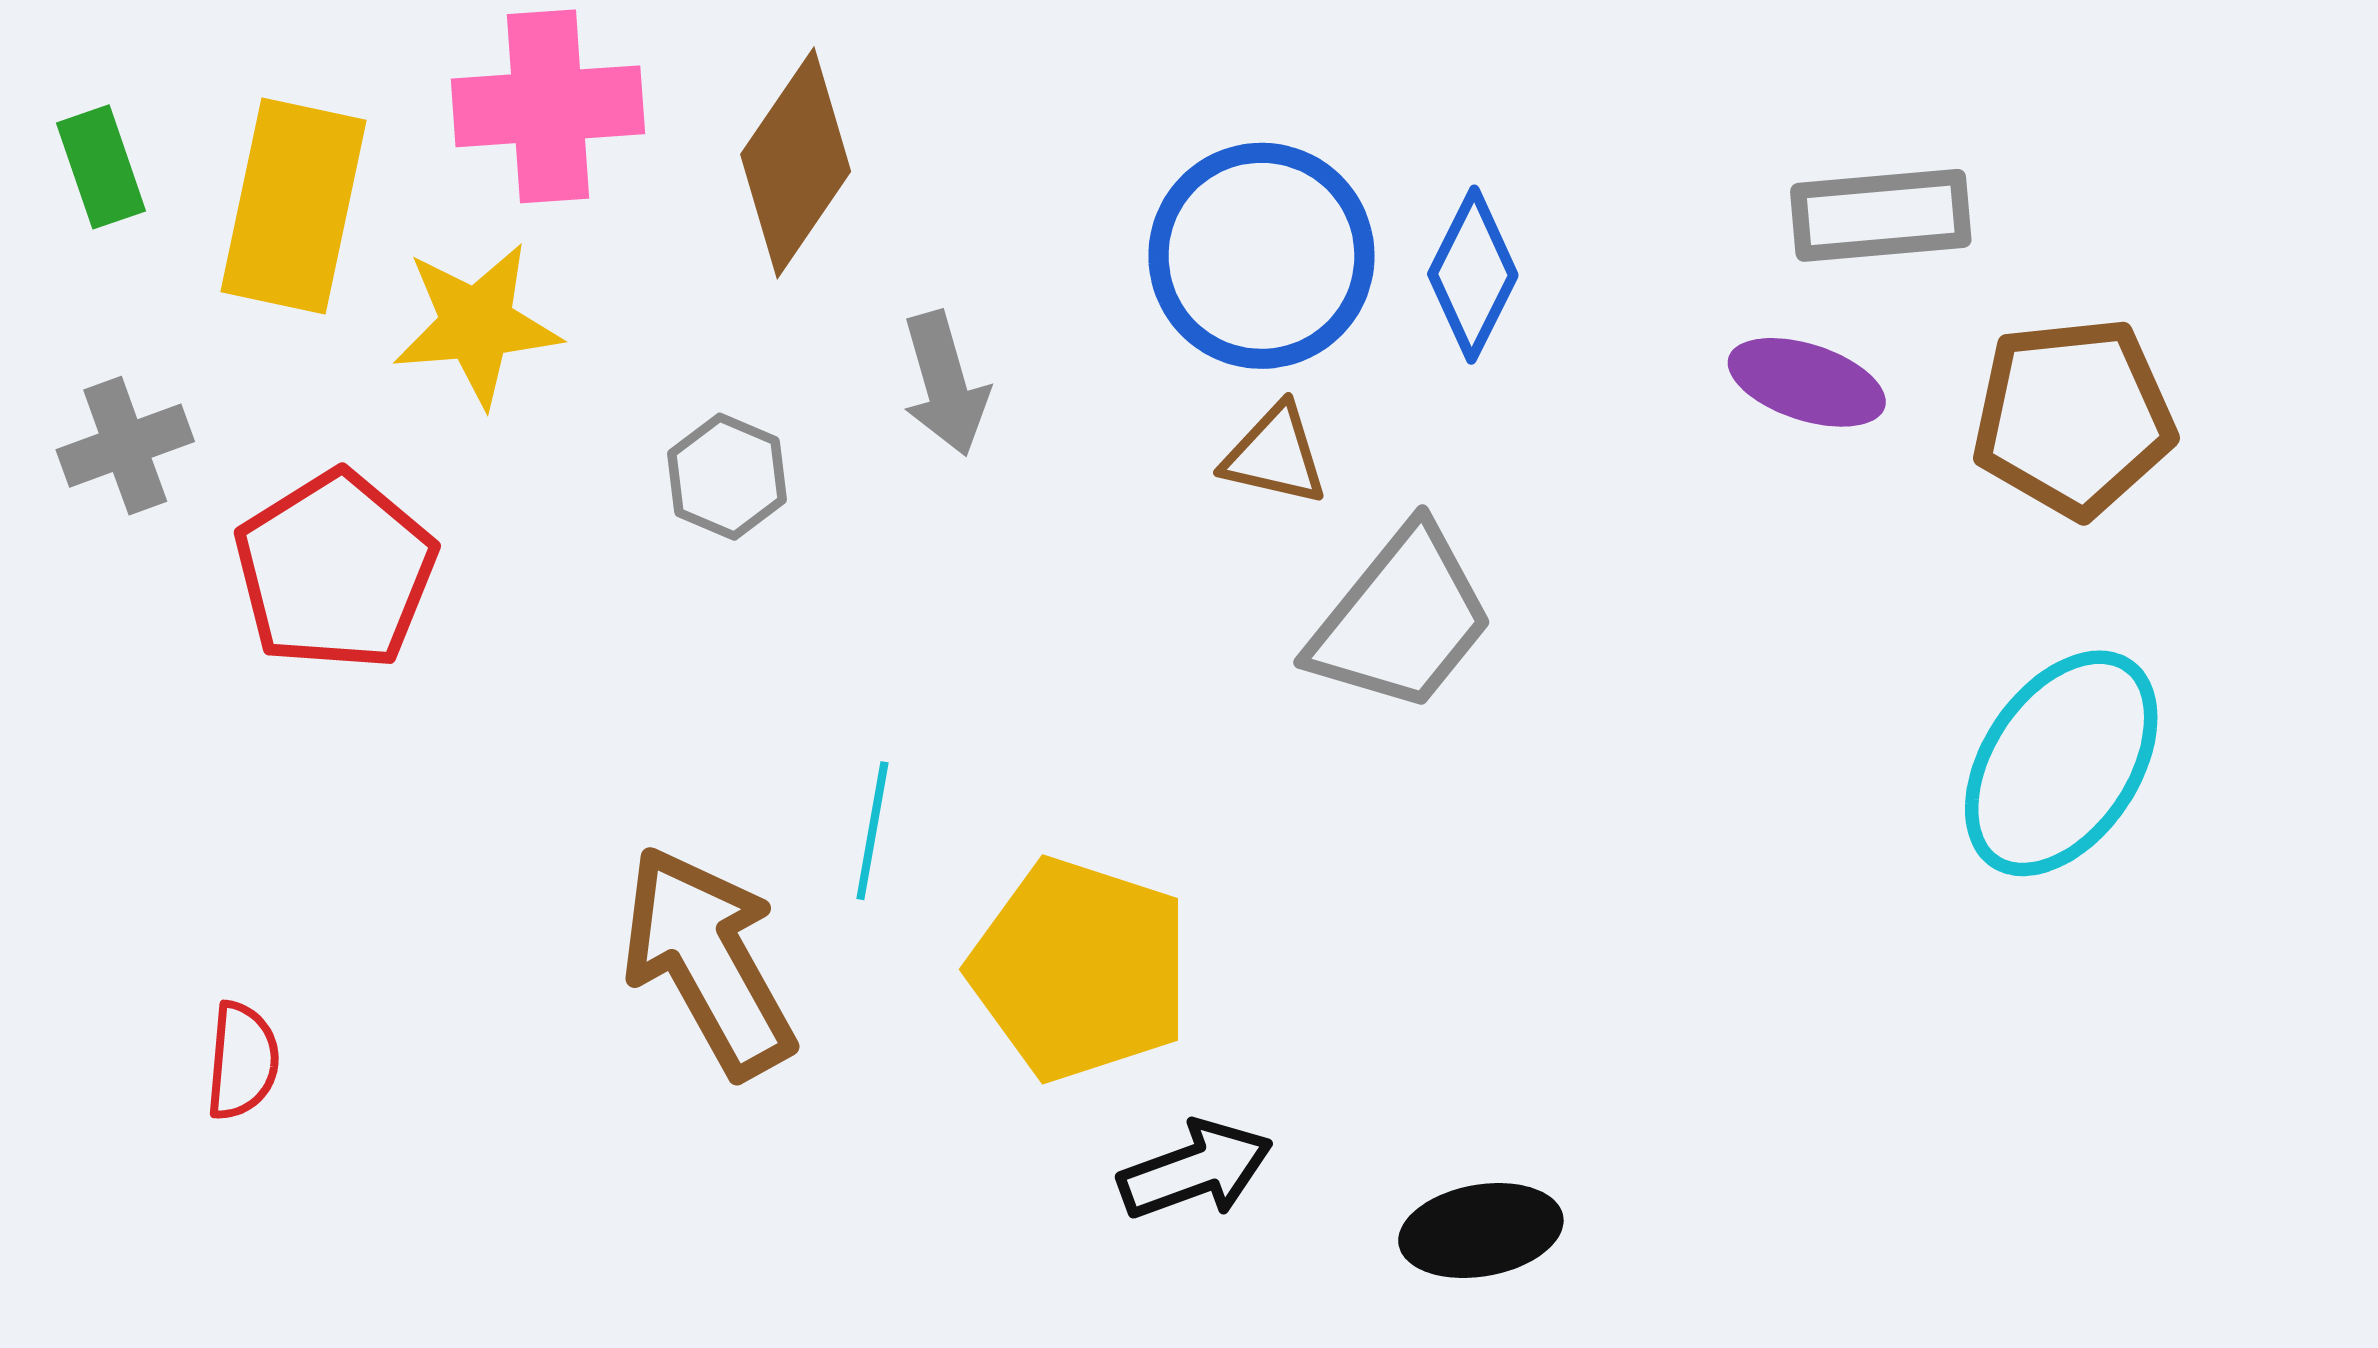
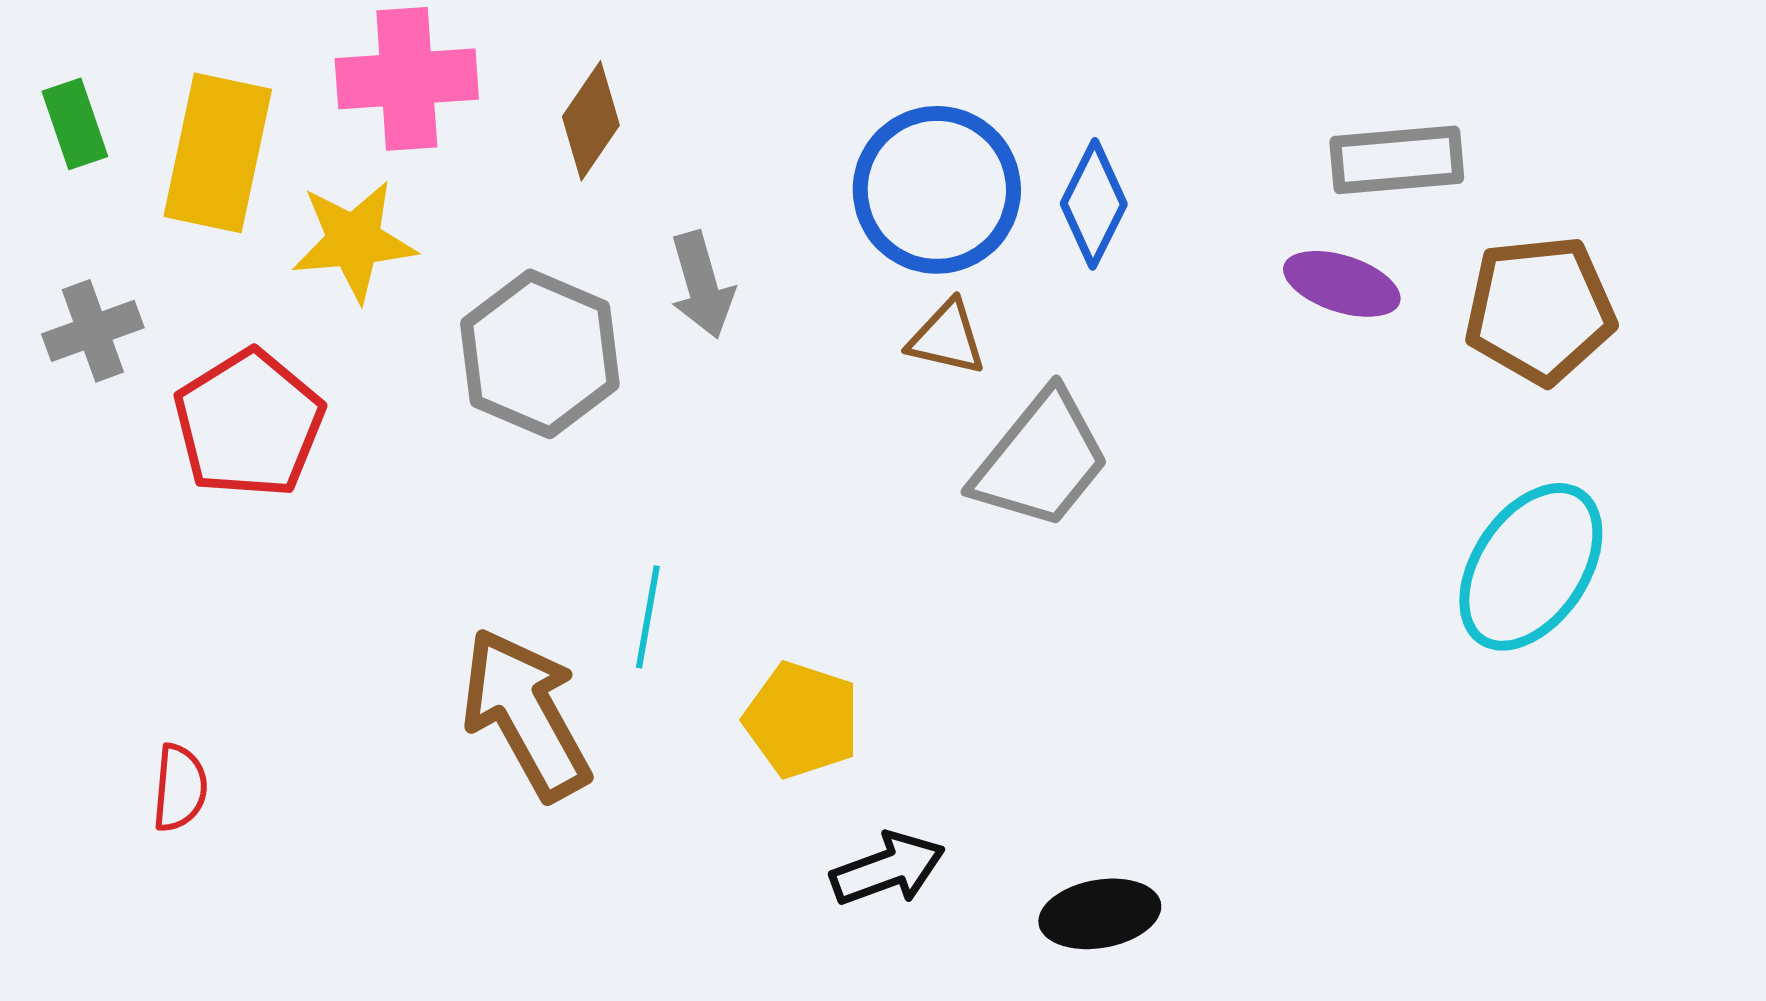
brown diamond: (796, 163) -> (591, 121), size x0.7
gray hexagon: (727, 477) -> (540, 354), size x1.8
yellow pentagon: (1080, 969) -> (802, 720), size x0.7

